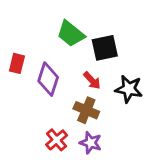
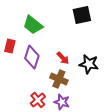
green trapezoid: (71, 34) -> (33, 25), moved
black square: (105, 48) -> (82, 15), moved

